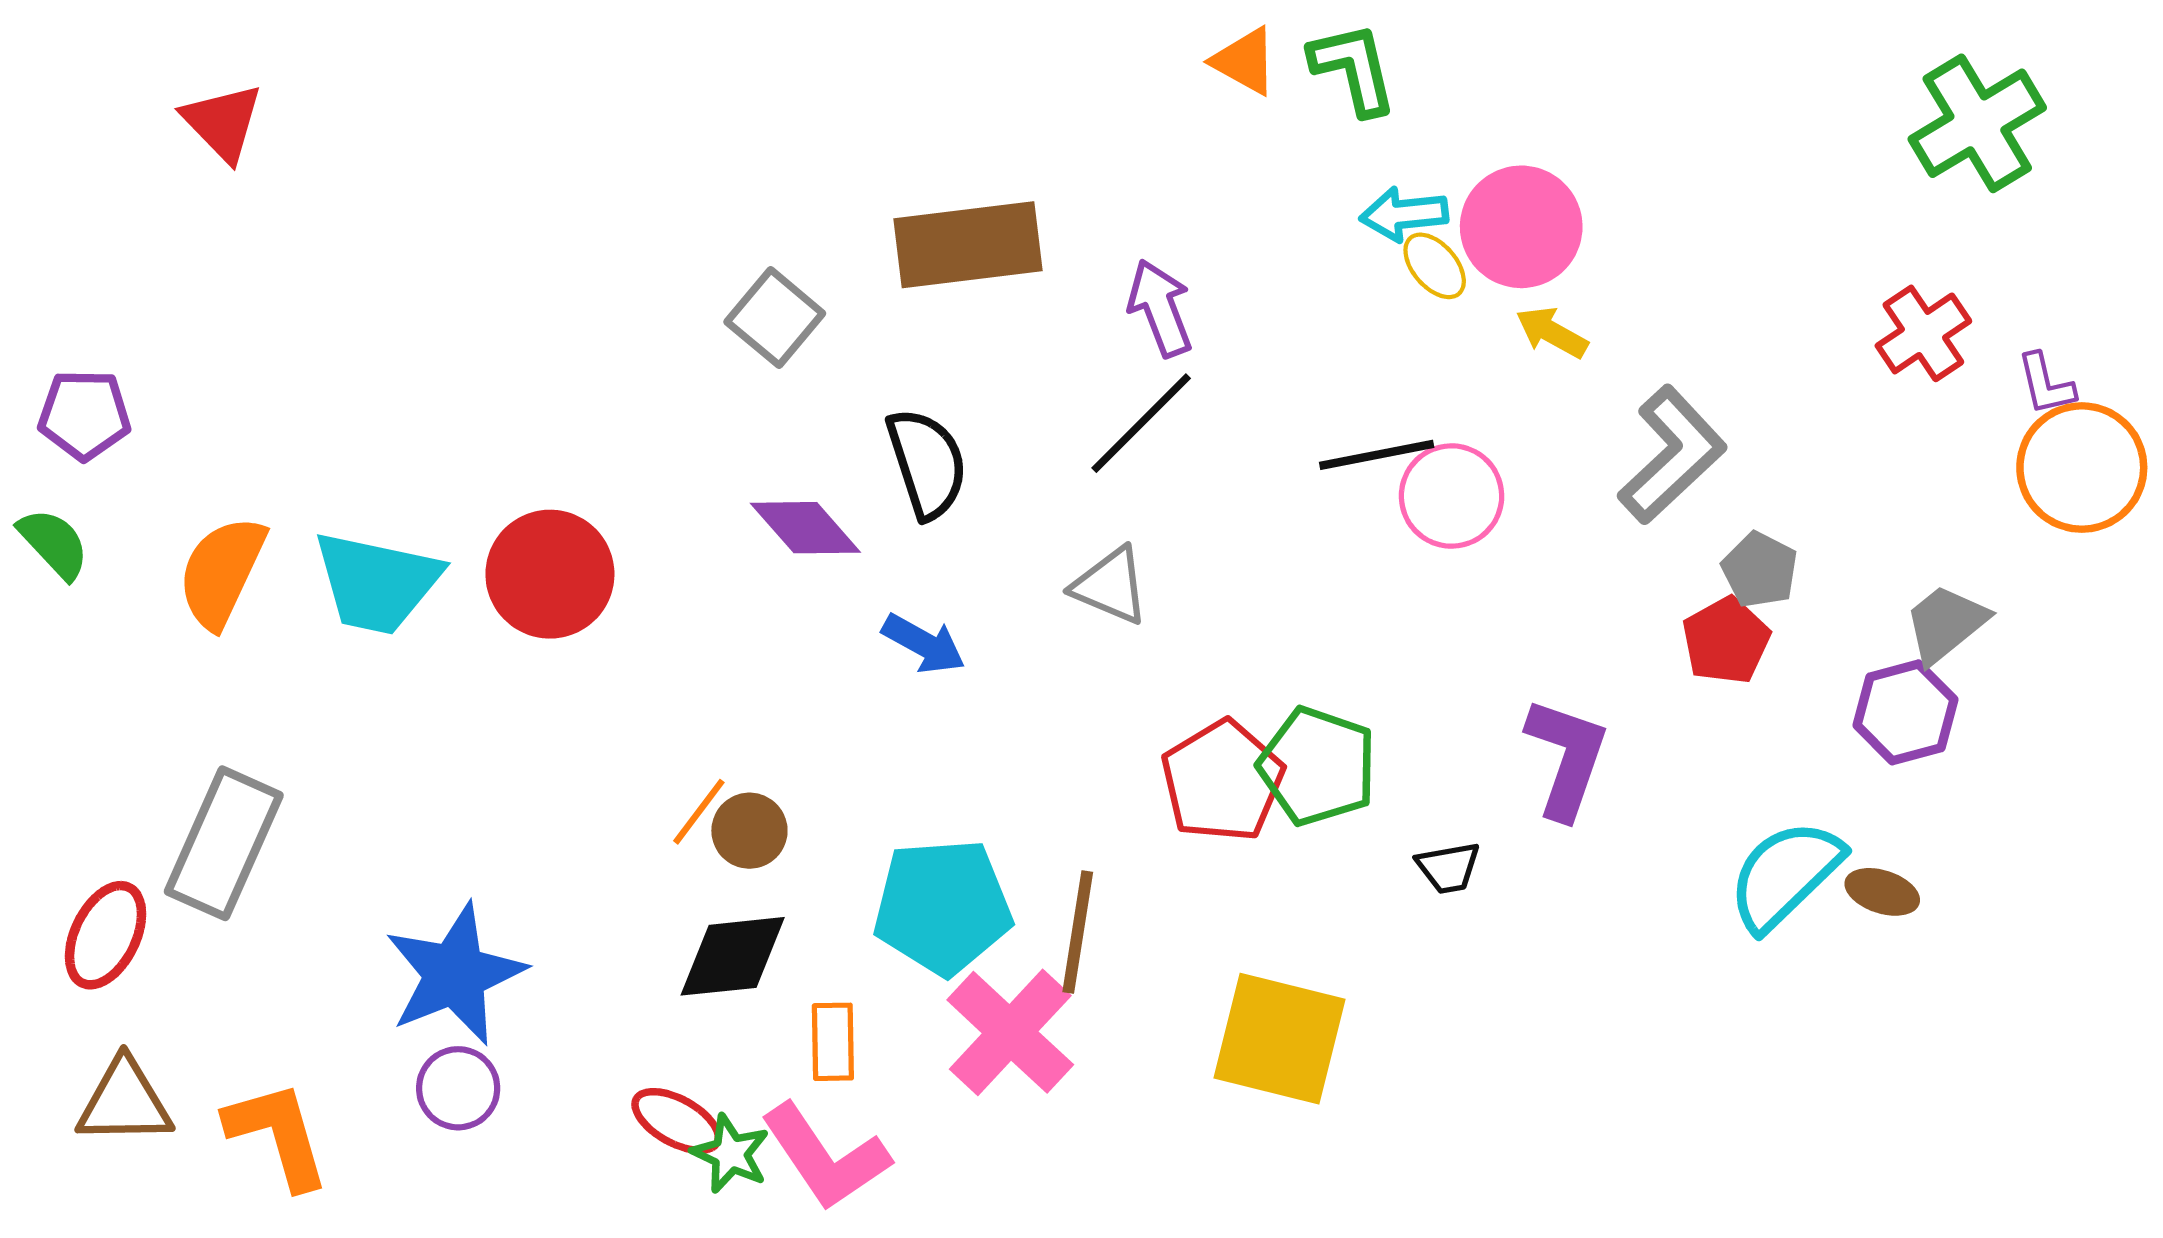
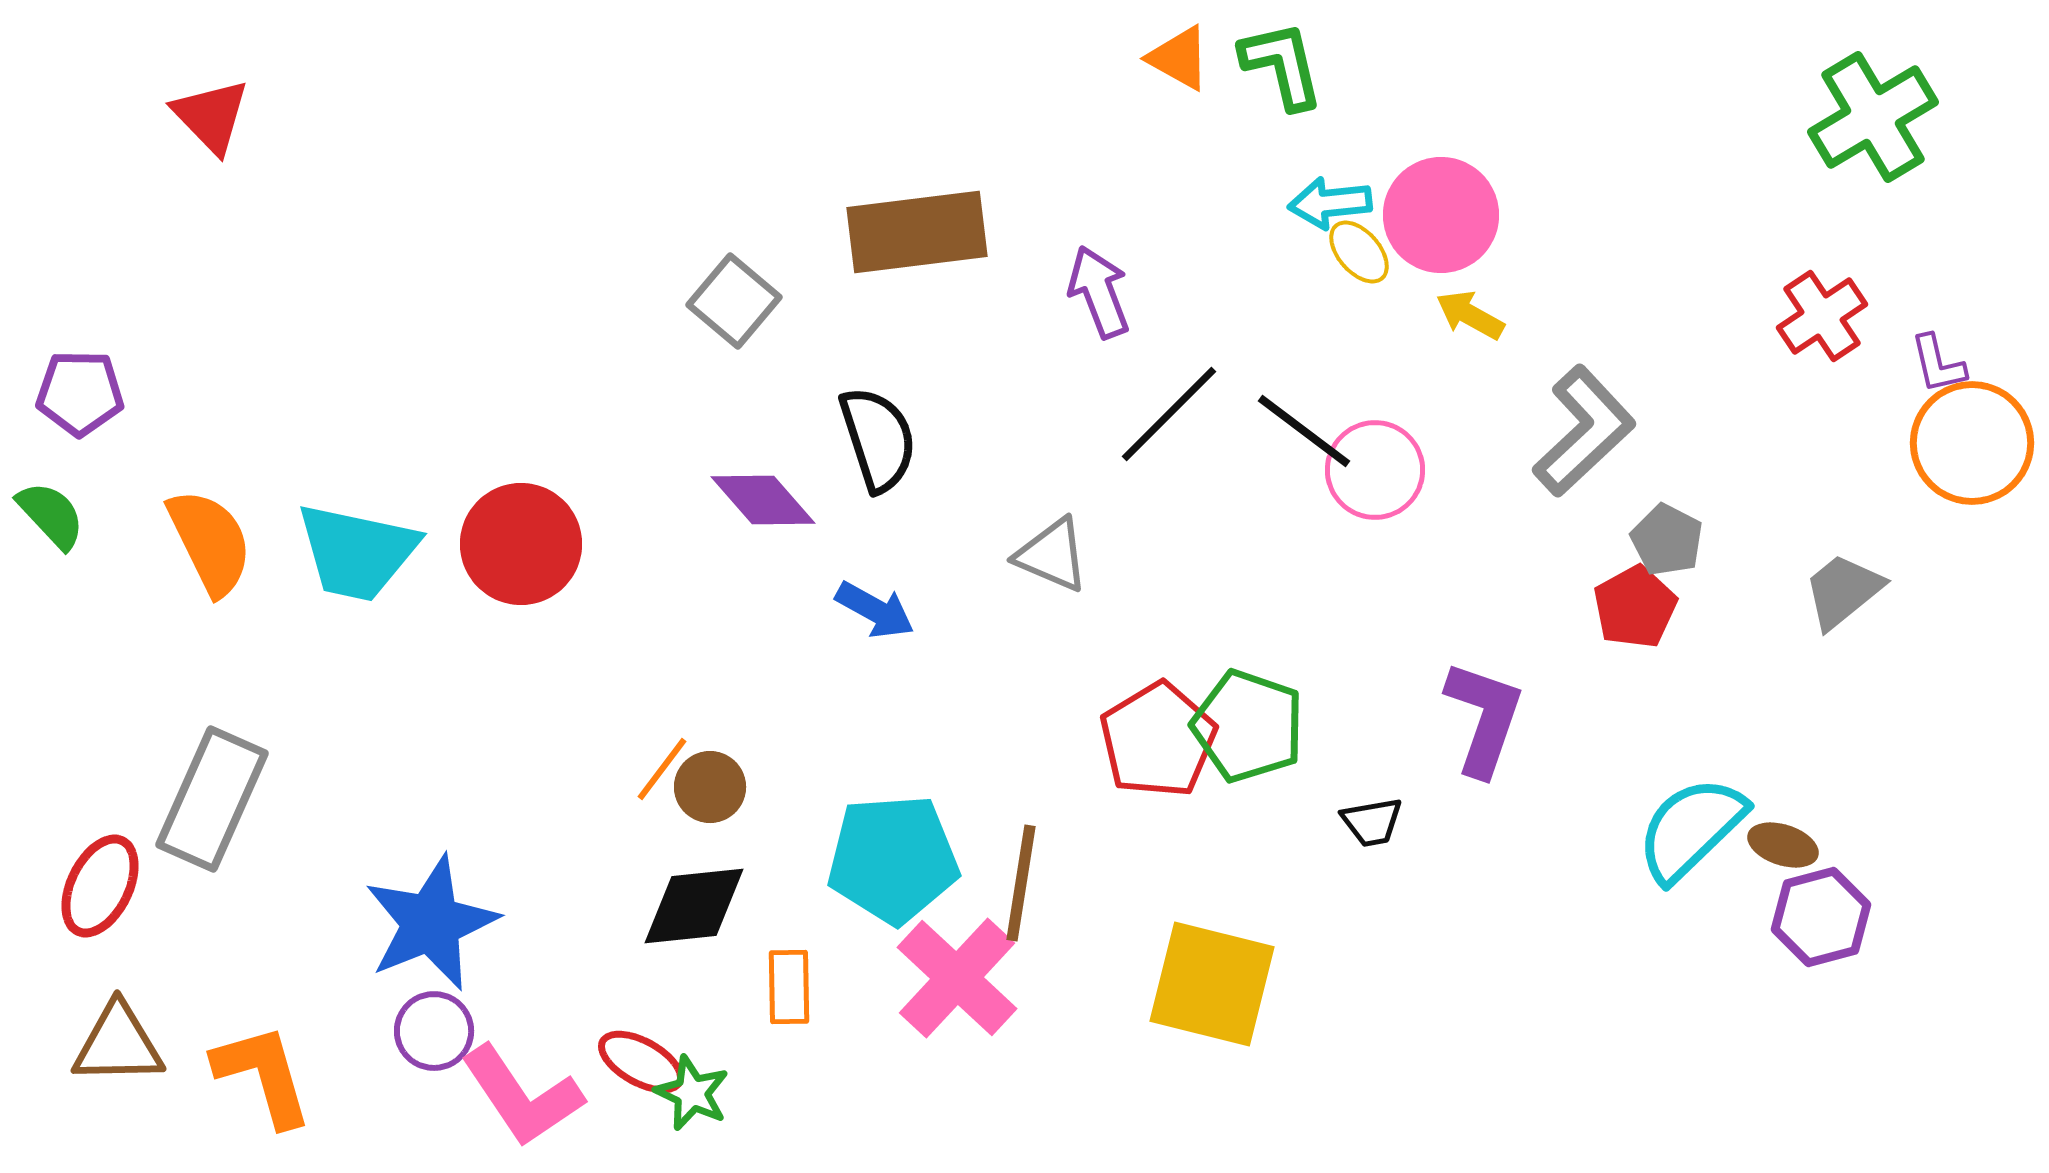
black line: (1141, 423) -> (1169, 414), moved
black line: (1377, 455) -> (1304, 431), turned 48
orange semicircle: (222, 572) -> (210, 542), turned 129
purple hexagon: (1905, 712) -> (1821, 917), moved
pink L-shape: (825, 1157) -> (522, 1096), moved

